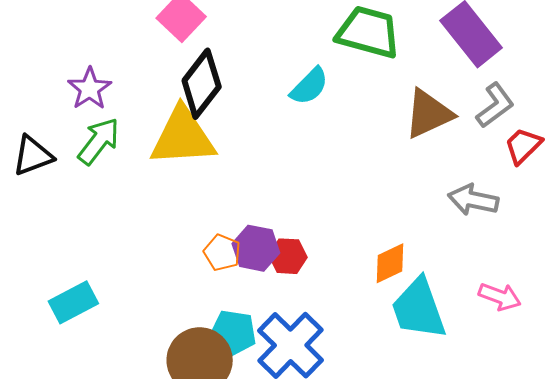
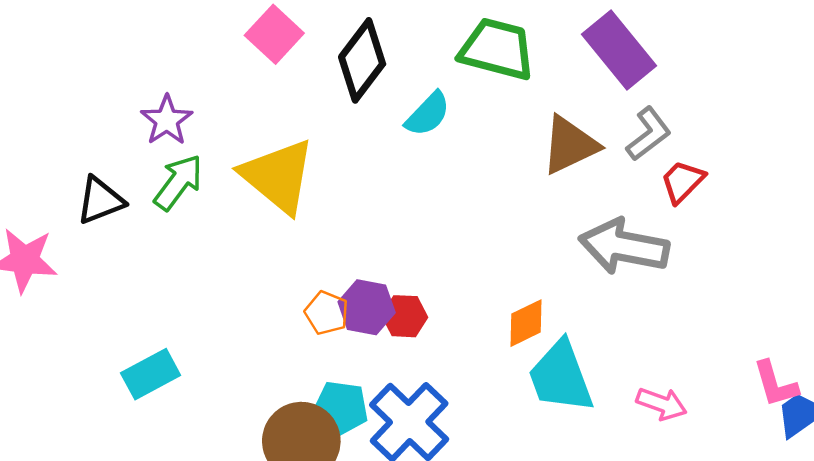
black diamond: (202, 84) -> (362, 60), moved
yellow triangle: (183, 137) -> (278, 176), turned 44
gray arrow: (473, 200) -> (624, 247), size x1.5
pink arrow: (500, 297) -> (662, 404), moved

